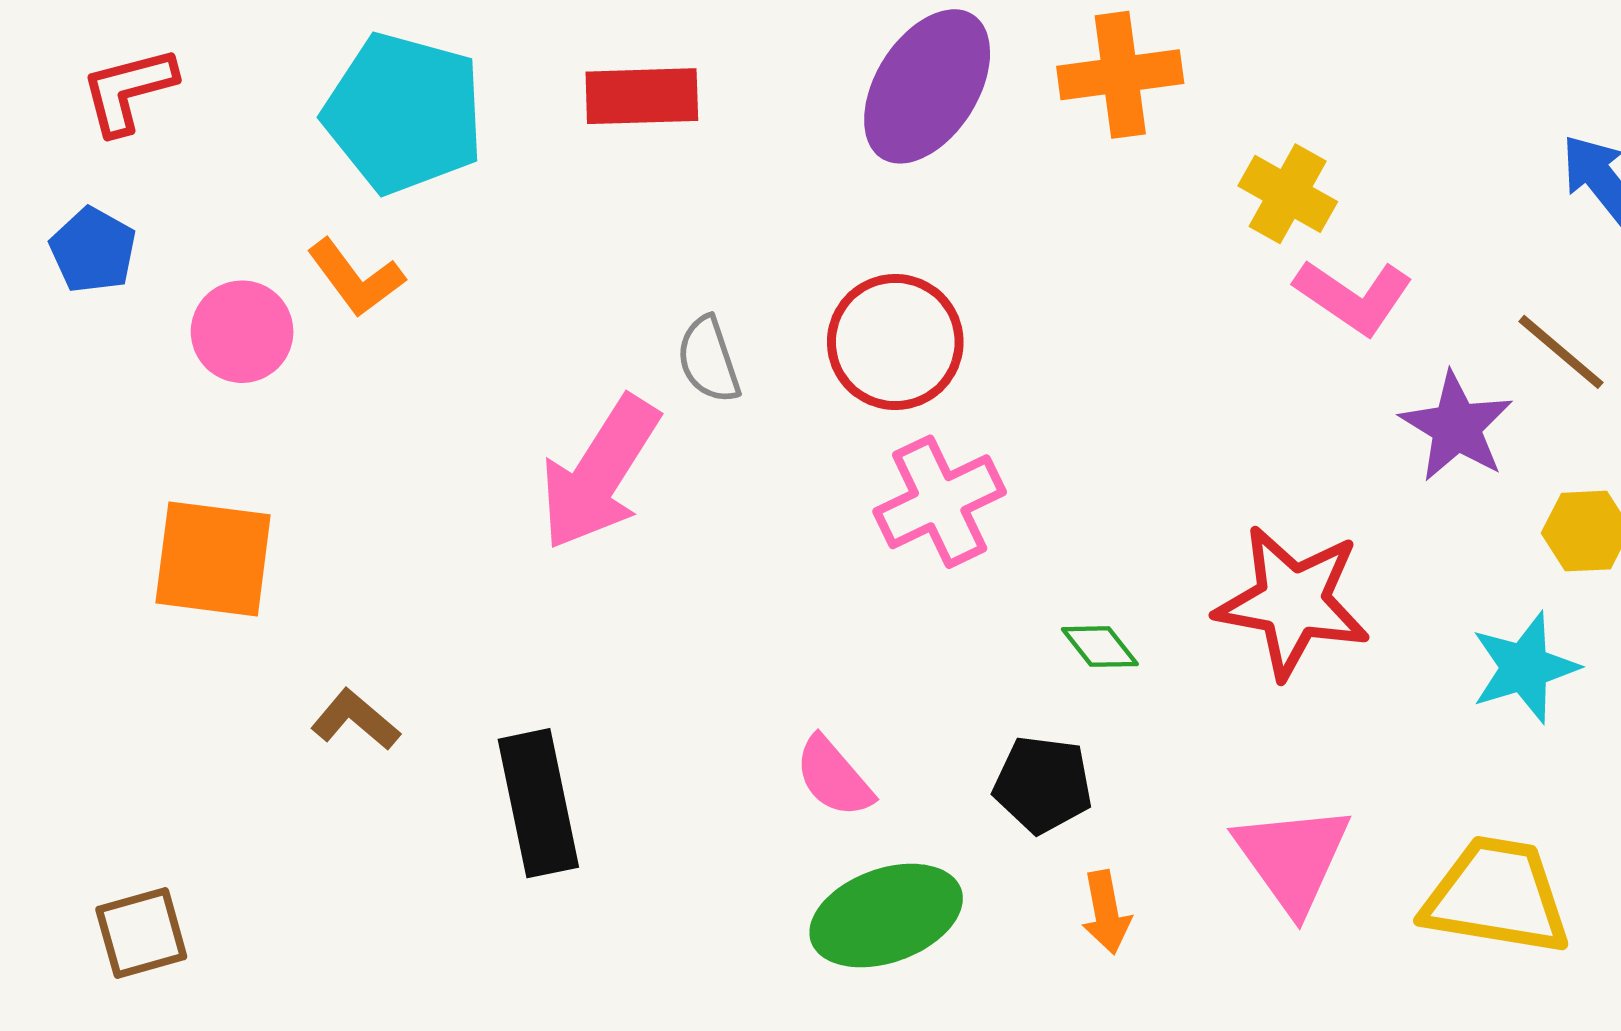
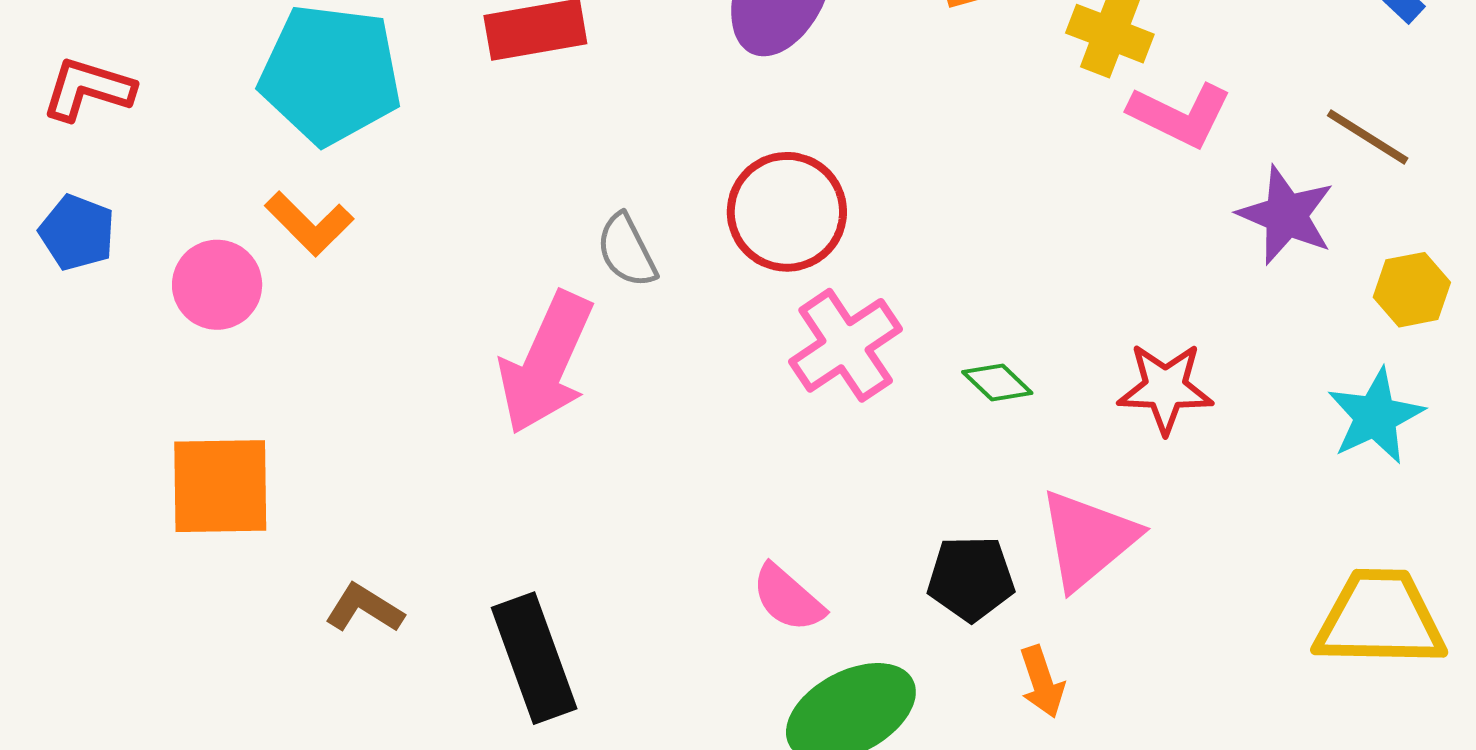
red L-shape: (128, 90) -> (88, 89), turned 40
red star: (1293, 602) -> (1165, 388), size x0.7
green diamond: (1100, 647) -> (997, 382), moved
pink triangle: (1293, 858) -> (1088, 539), moved, turned 34

